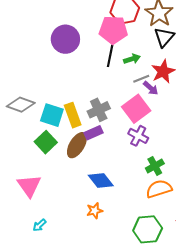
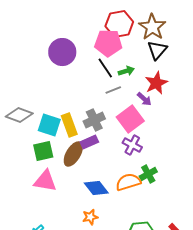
black line: (110, 56) -> (105, 68), turned -45
gray line: (141, 79) -> (113, 90), moved
green square: (46, 142) -> (43, 151), turned 30
pink triangle: (29, 186) -> (45, 181), moved, turned -45
orange semicircle: (159, 189) -> (128, 182), moved

